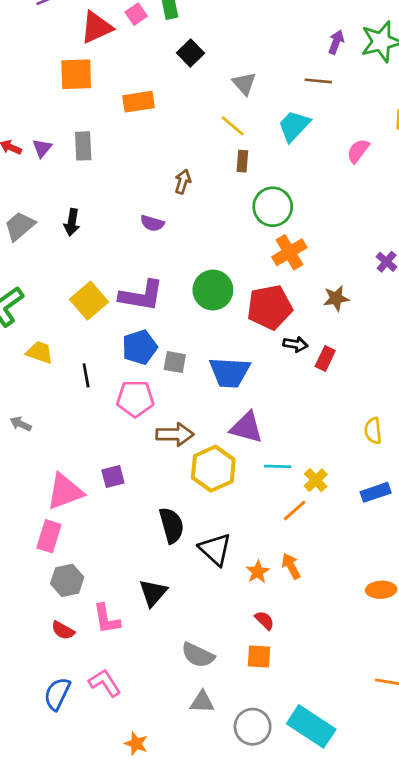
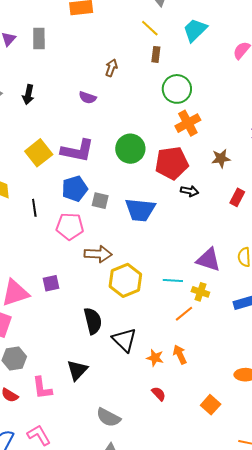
red rectangle: (325, 359) -> (237, 197), moved
purple triangle: (247, 427) -> (208, 260), moved
yellow cross: (316, 480) -> (200, 292), turned -30
orange star: (258, 572) -> (155, 358), turned -30
orange square: (259, 657) -> (211, 405), moved, turned 36

